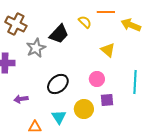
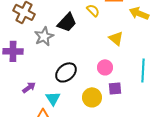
purple arrow: (21, 99) -> (29, 87), turned 152
cyan triangle: (59, 117) -> (53, 98), moved

